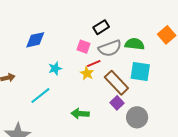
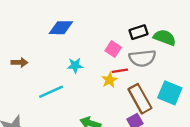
green semicircle: (135, 44) -> (165, 37), moved

